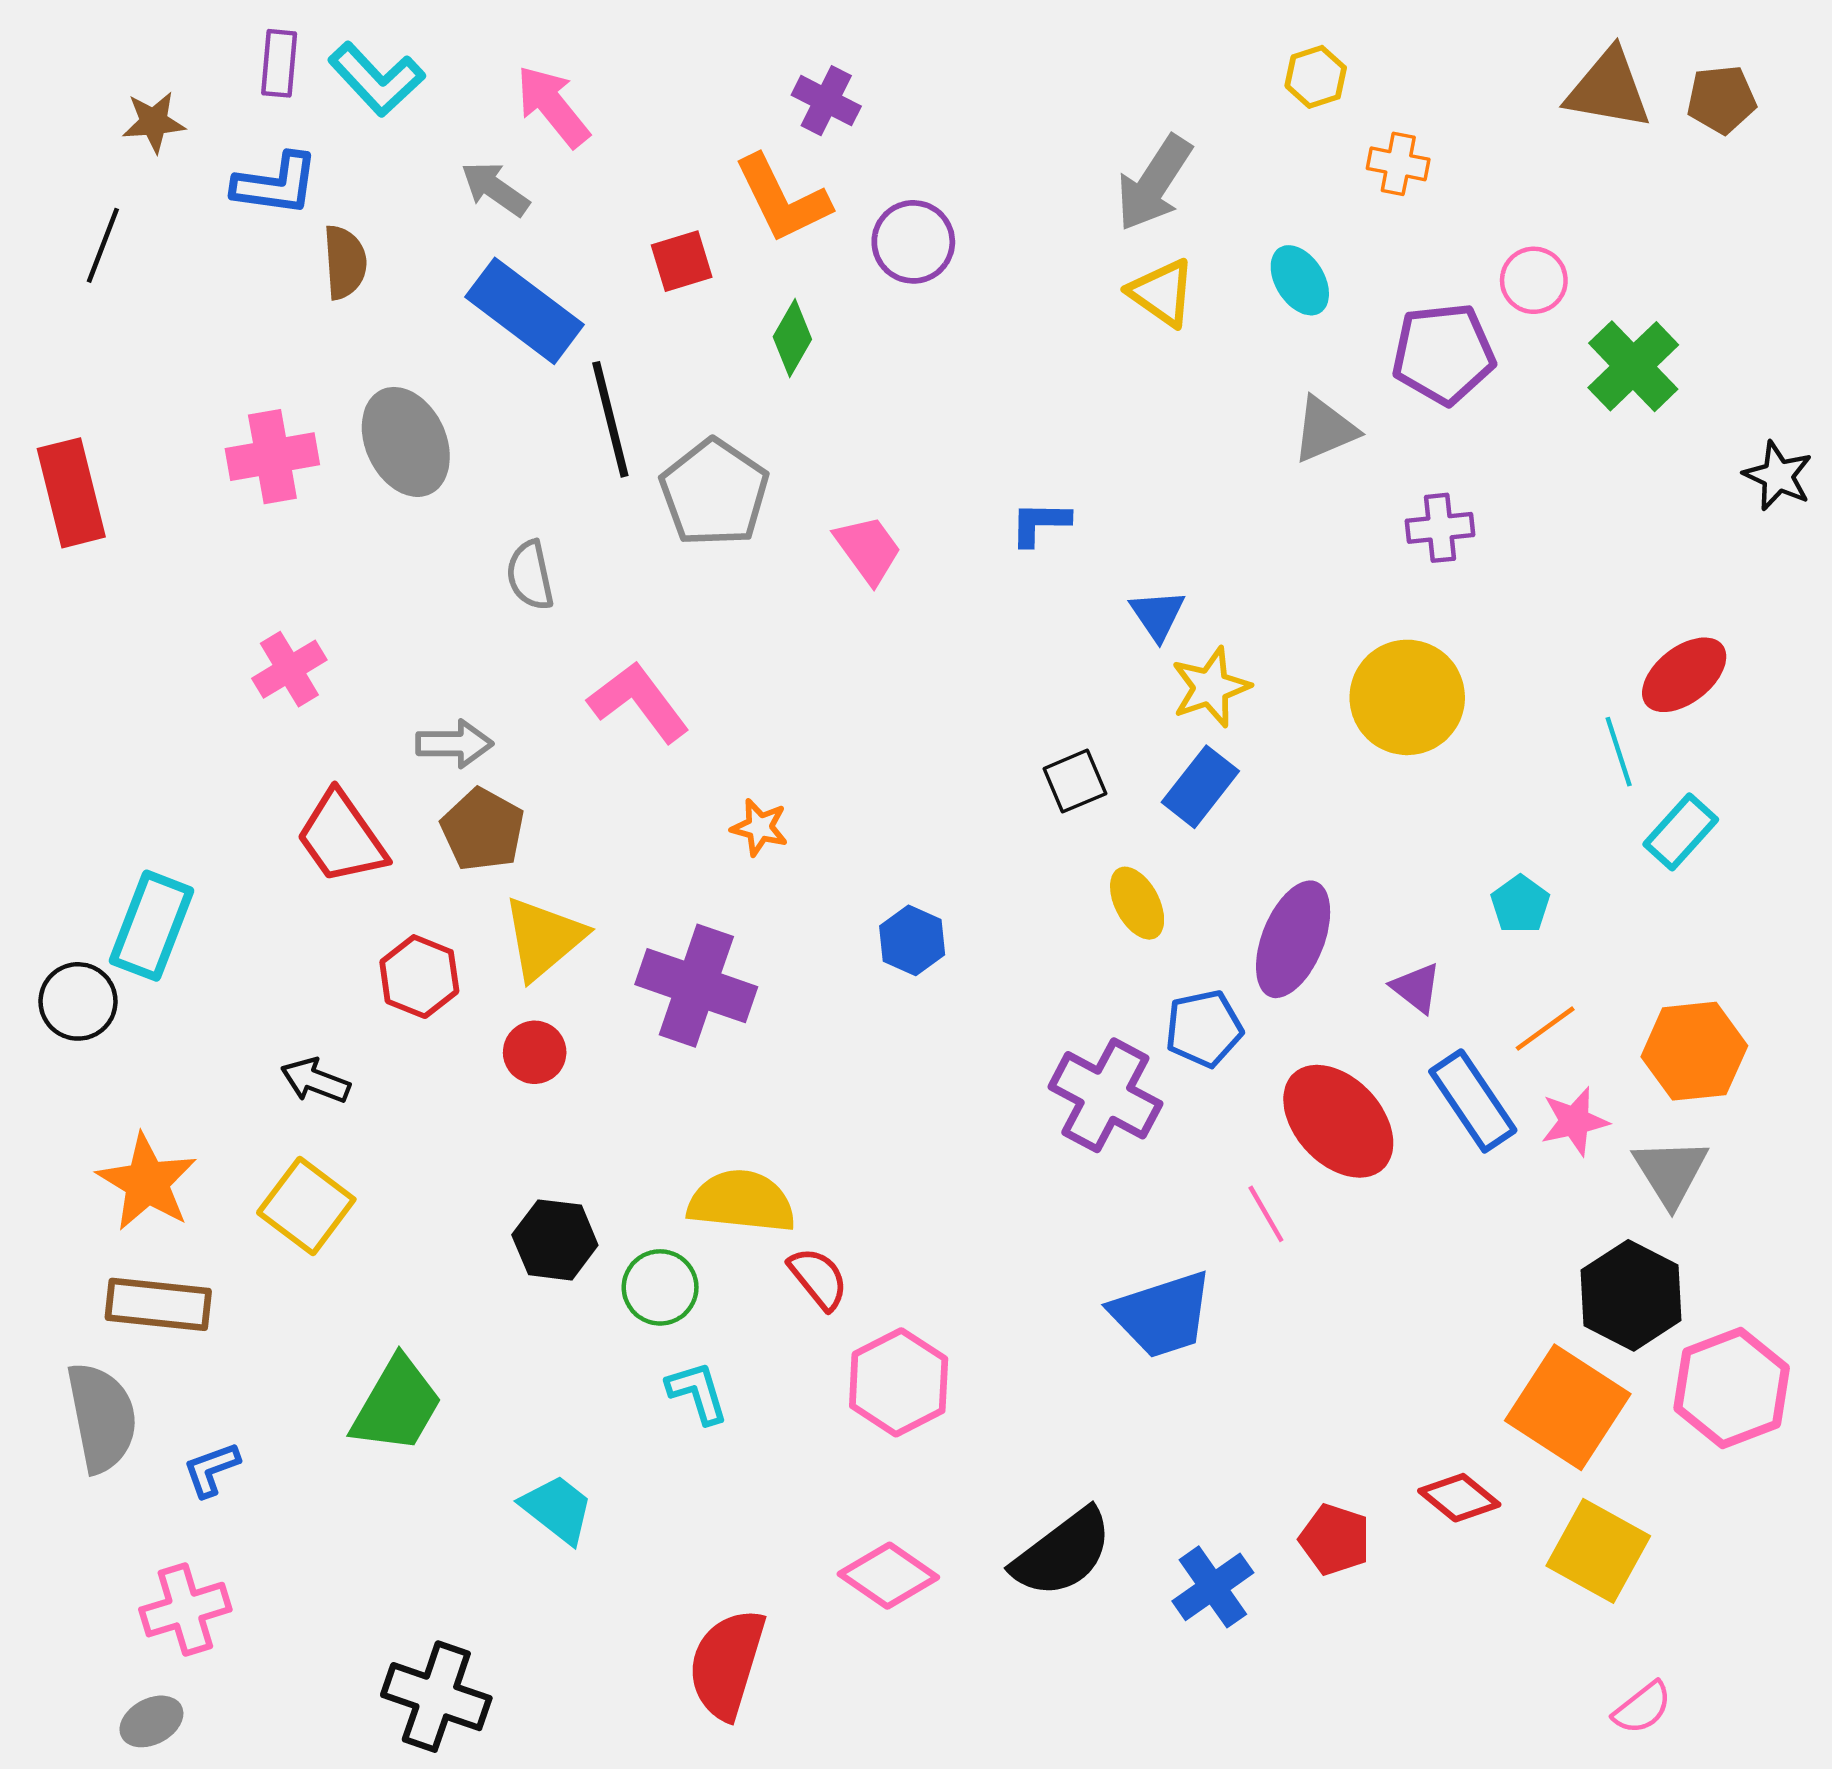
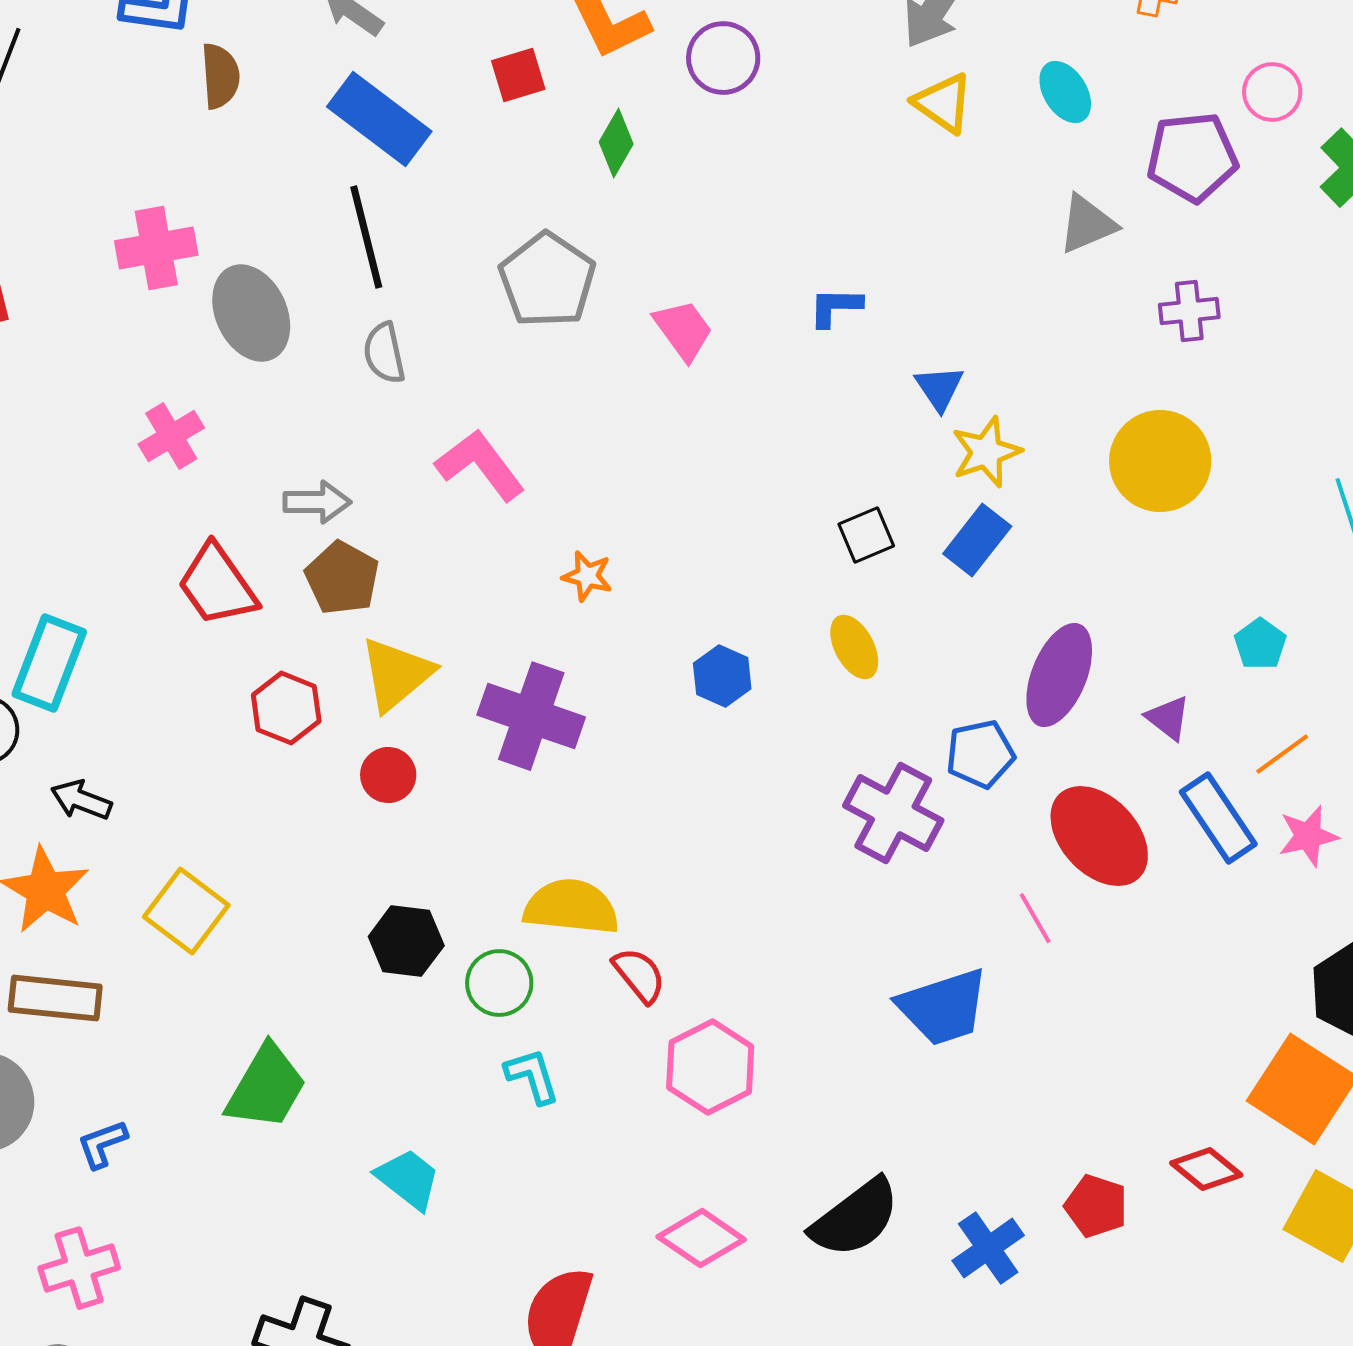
black line: (610, 419) -> (366, 237), moved
gray ellipse: (406, 442) -> (251, 313), moved
yellow ellipse: (1137, 903) -> (854, 647), moved
black arrow: (315, 1081) -> (81, 800), moved

